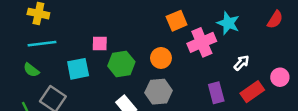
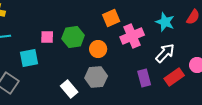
cyan star: (228, 23) -> (165, 22), moved
white arrow: (241, 63) -> (165, 53), size x1.5
green hexagon: (121, 64) -> (73, 37), moved

